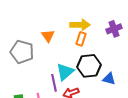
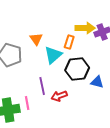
yellow arrow: (80, 25) -> (85, 28), moved
cyan triangle: (65, 72) -> (53, 55), moved

